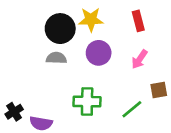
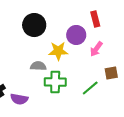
yellow star: (91, 20) -> (58, 51), moved
purple circle: (99, 53) -> (76, 35), moved
gray semicircle: (56, 58) -> (38, 66), moved

